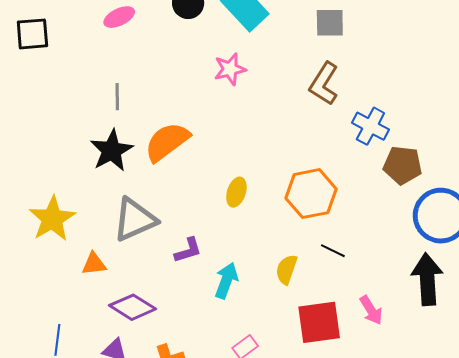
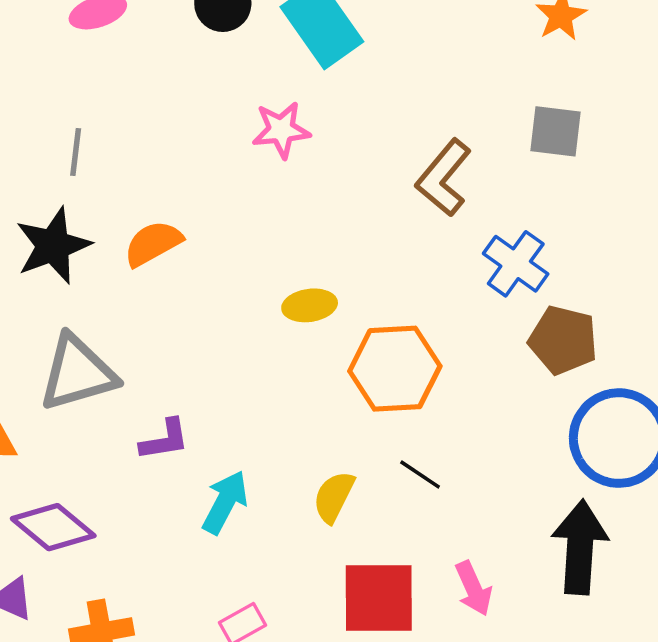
gray square: (330, 23) -> (555, 131), moved
orange semicircle: (167, 142) -> (153, 243), size x0.7
yellow ellipse: (236, 192) -> (310, 305), moved, turned 56

